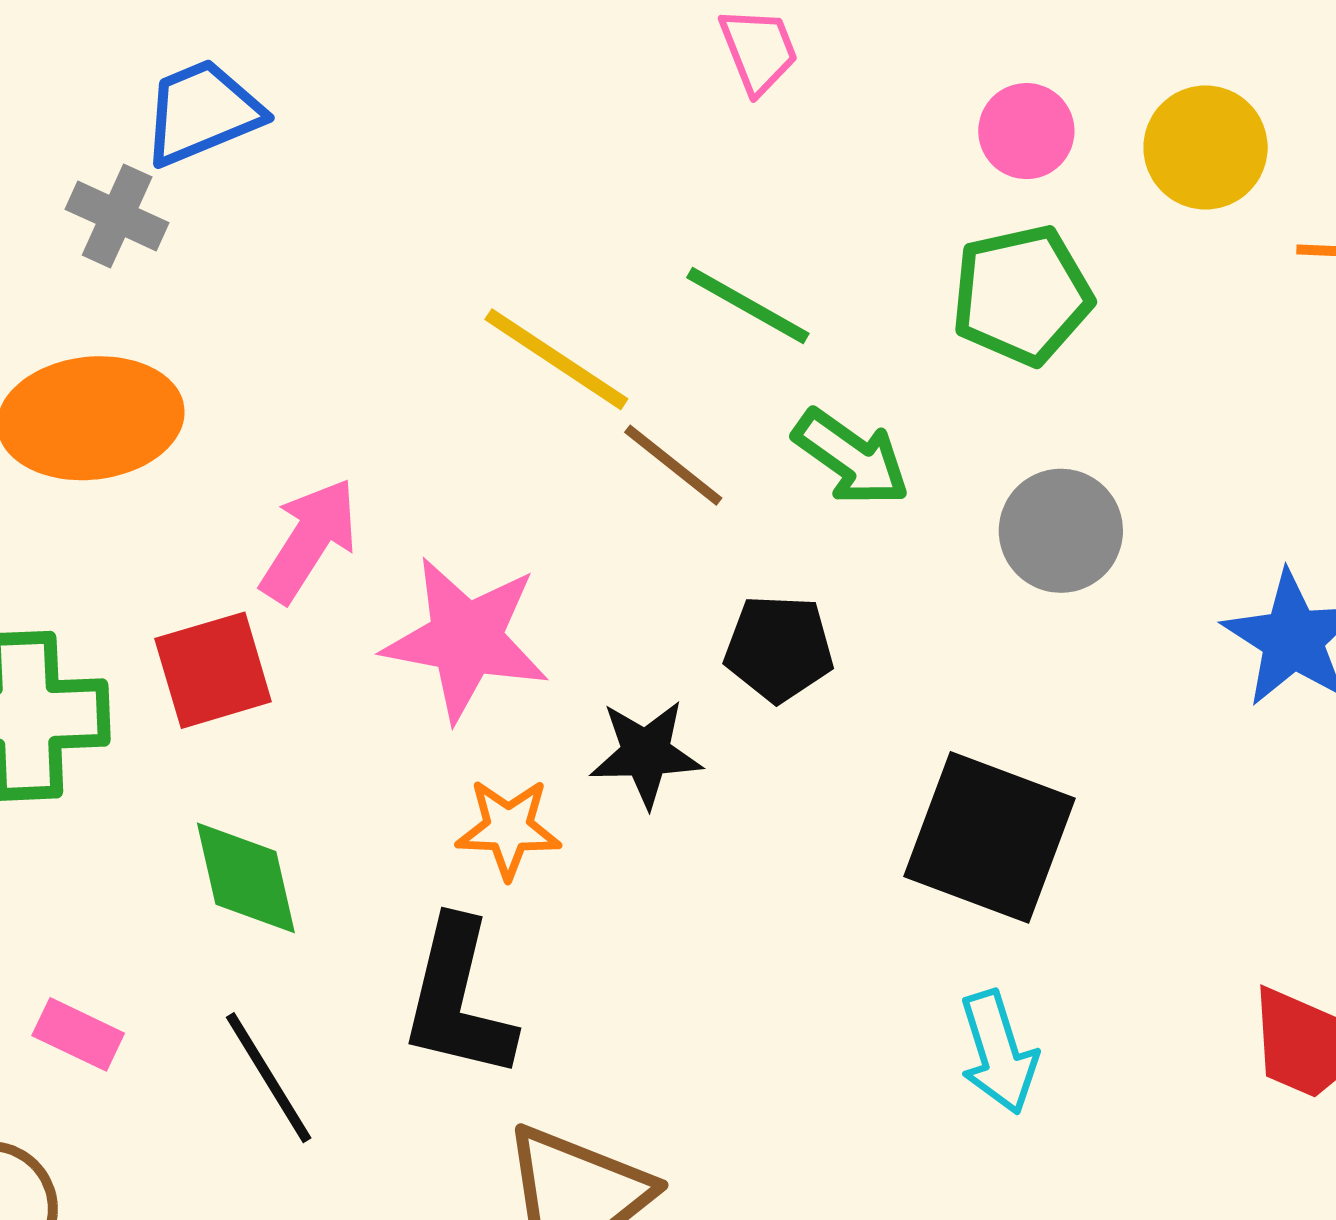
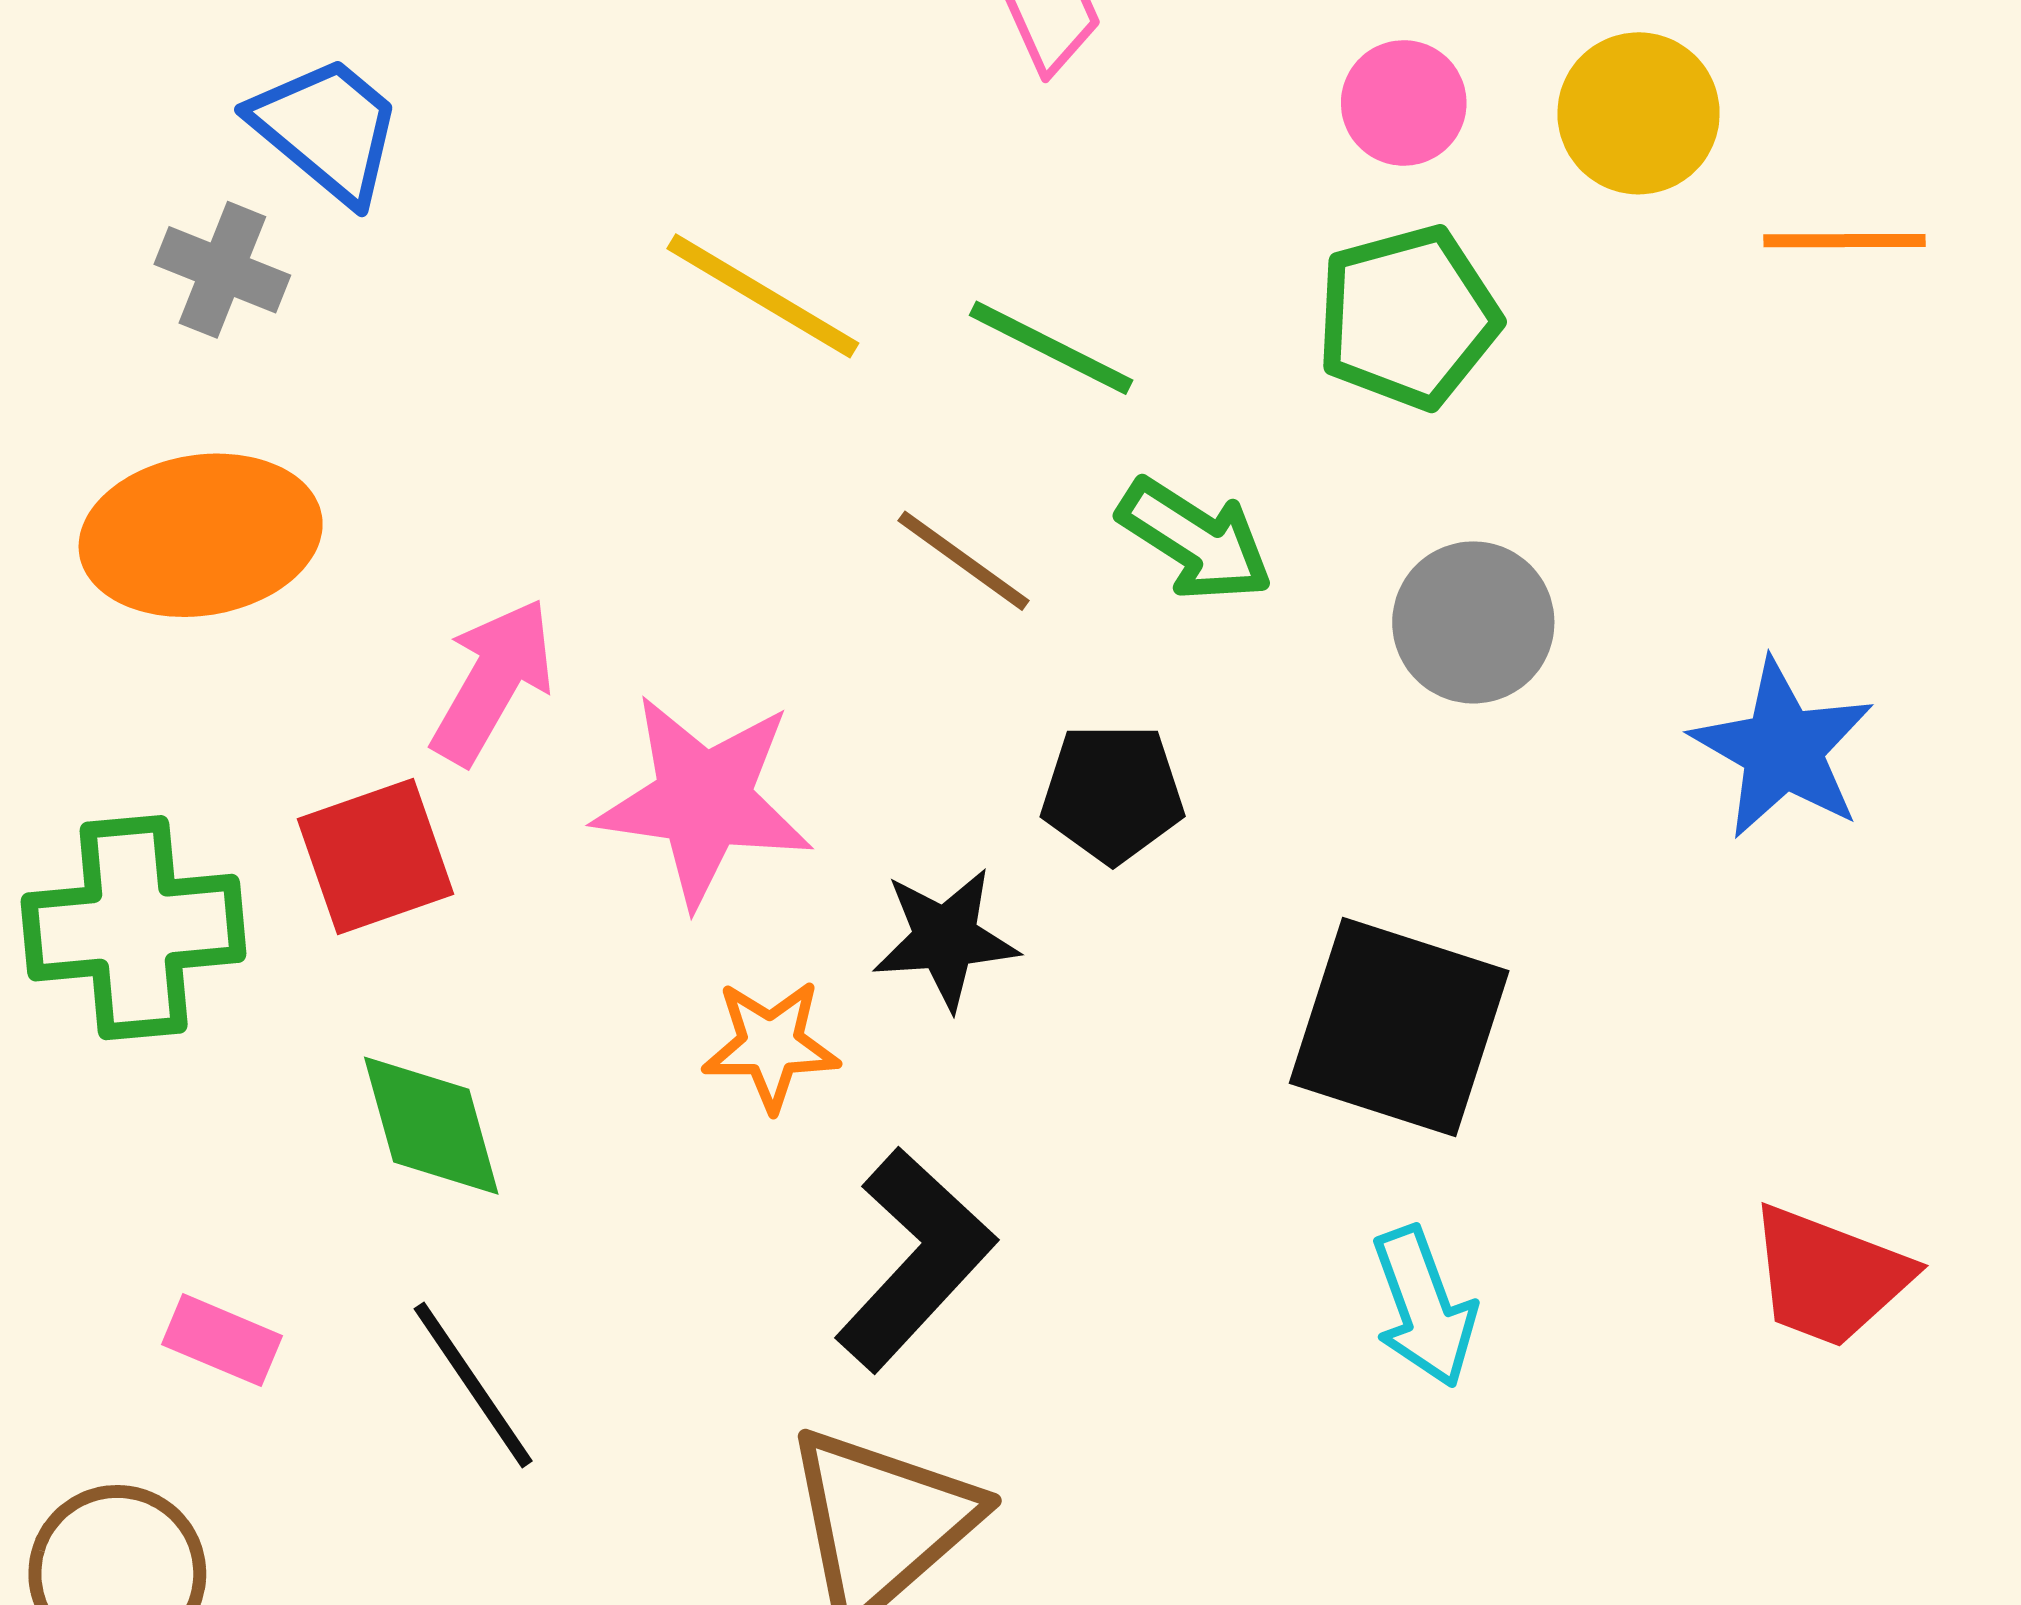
blue trapezoid: (202, 112) -> (327, 129), turned 65
yellow line: (556, 359) -> (763, 296), moved
black L-shape: (458, 999) -> (915, 1259), moved, turned -148

